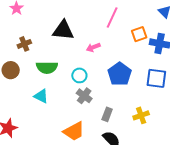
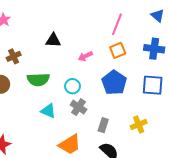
pink line: (112, 17) -> (117, 24), moved
black triangle: (63, 30) -> (53, 40), size x0.7
orange square: (139, 34) -> (118, 50), moved
cyan triangle: (41, 96) -> (48, 111), moved

